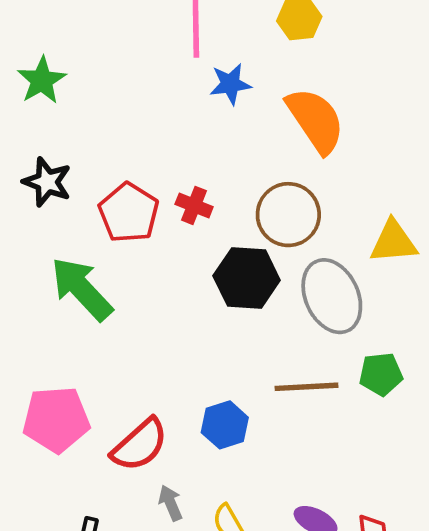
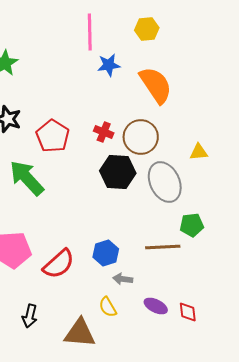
red cross: (194, 205) -> (104, 132), moved
yellow triangle: (394, 242) -> (199, 152), size x0.7
brown line: (306, 387) -> (163, 247), moved
gray arrow: (170, 503) -> (123, 279), moved, turned -60

